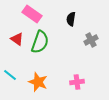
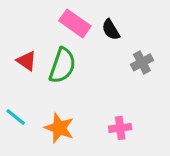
pink rectangle: (32, 14) -> (75, 23), moved
black semicircle: (71, 19) -> (111, 30), turned -40

